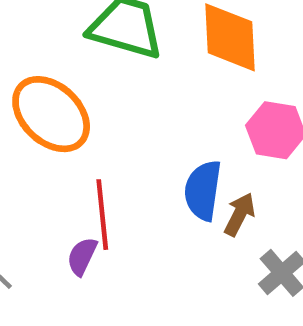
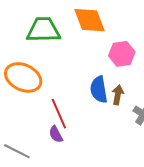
purple semicircle: (82, 256) -> (56, 134), turned -36

